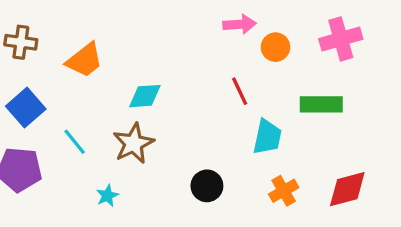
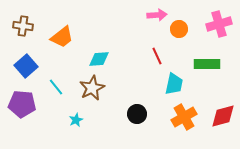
orange cross: (284, 191) -> (184, 117), size x1.4

